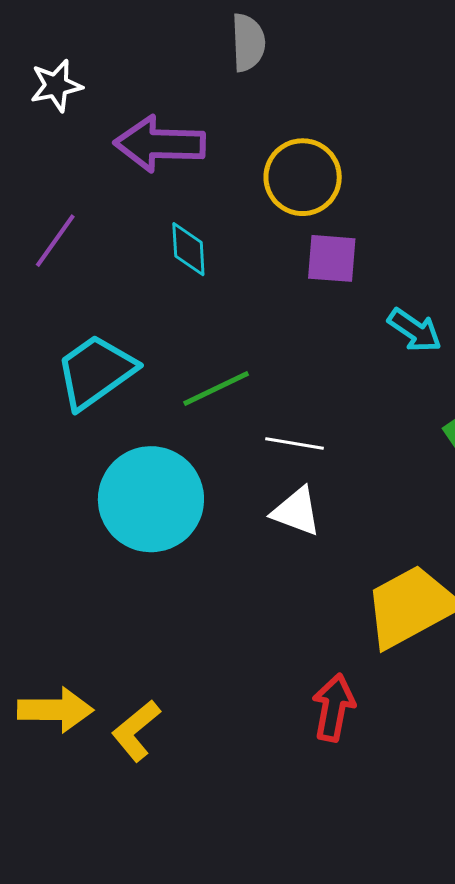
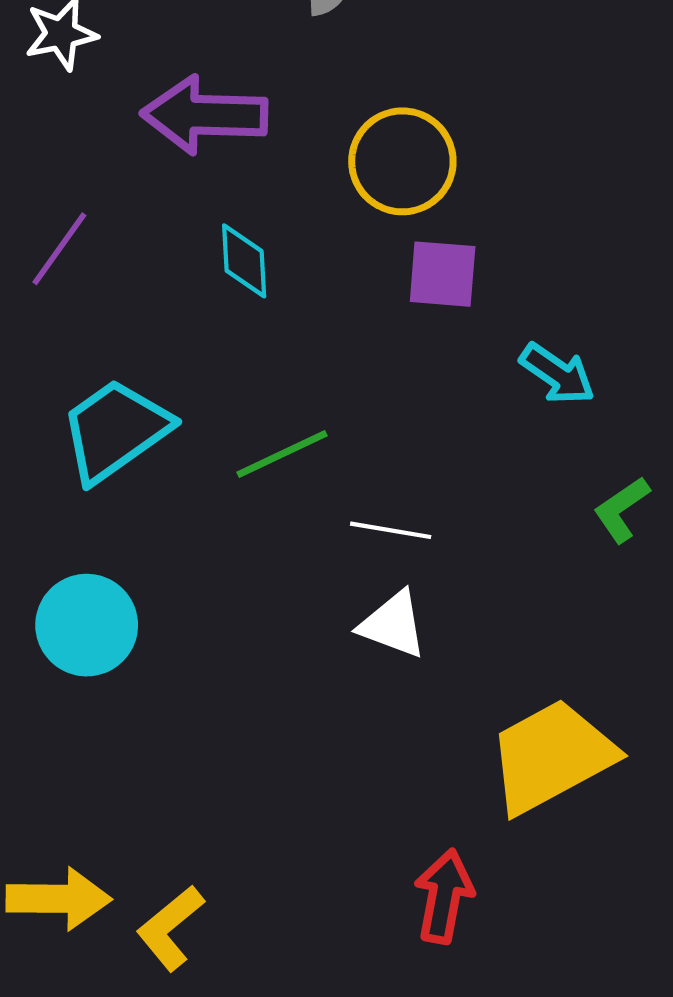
cyan circle: (151, 499) -> (87, 625), moved, size x0.7

